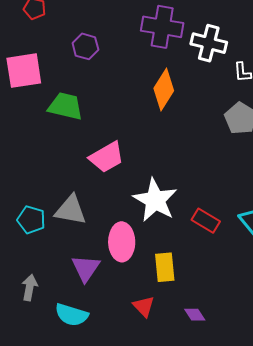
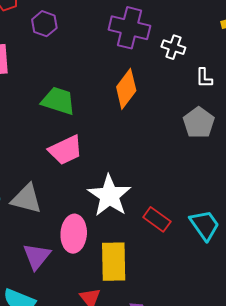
white cross: (209, 43) -> (173, 47), size x0.7
purple hexagon: (85, 46) -> (44, 24), moved
green trapezoid: (66, 106) -> (58, 101), moved
yellow rectangle: (165, 267) -> (114, 262), size x1.4

